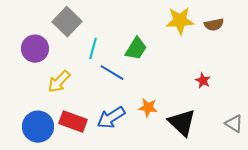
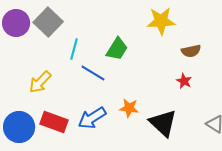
brown semicircle: (214, 25) -> (191, 51), moved
purple circle: (35, 49) -> (16, 23), moved

